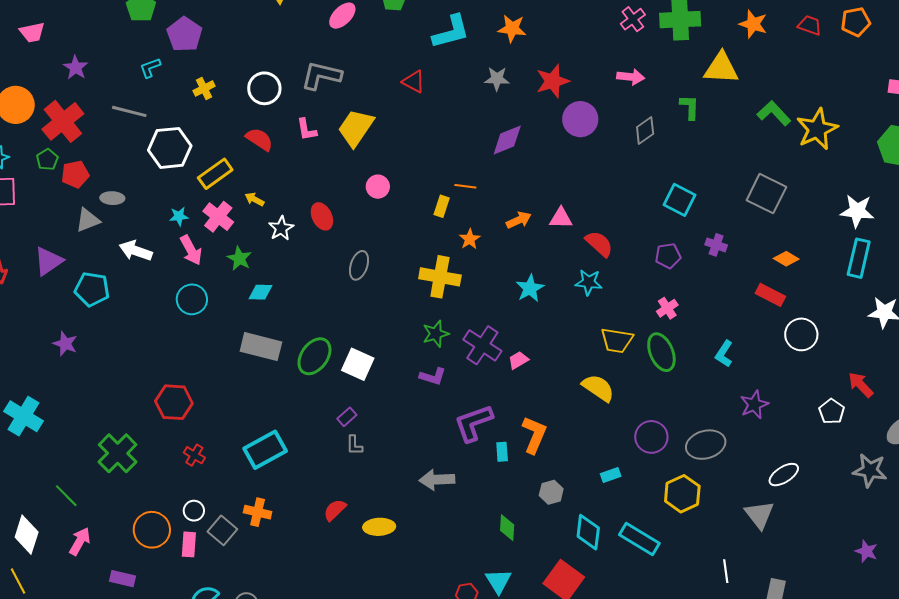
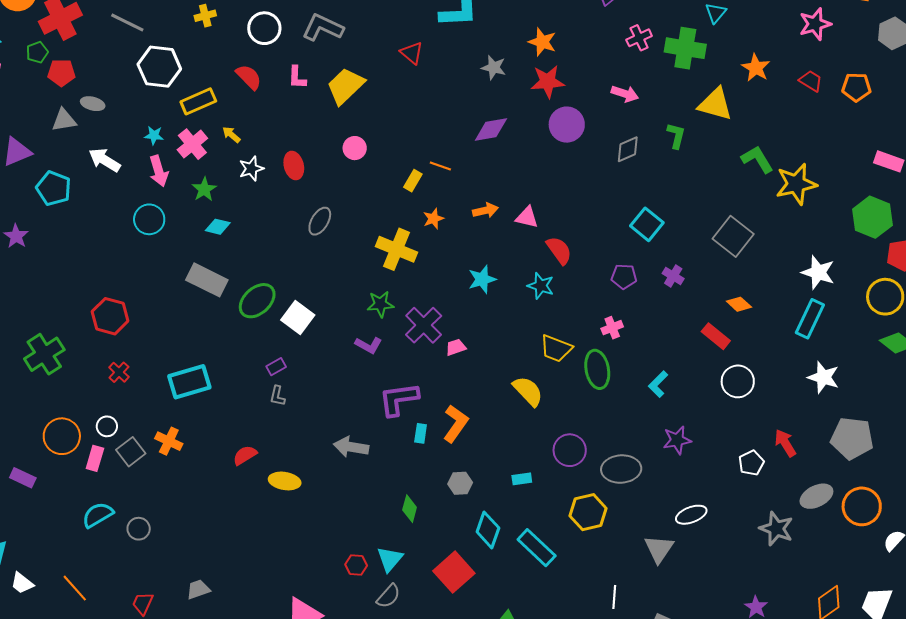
orange star: (512, 29) -> (542, 42), moved

